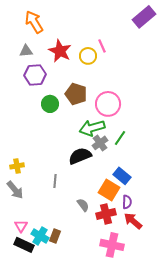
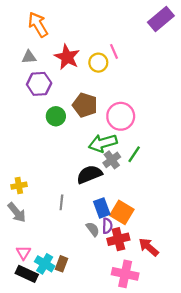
blue rectangle: (122, 176) -> (102, 208), moved, turned 30
purple semicircle: (127, 202) -> (107, 226), moved

